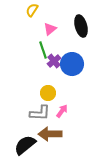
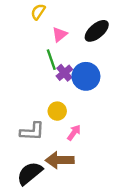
black ellipse: (81, 26) -> (97, 31), turned 65
gray L-shape: (40, 113) -> (32, 131), moved

